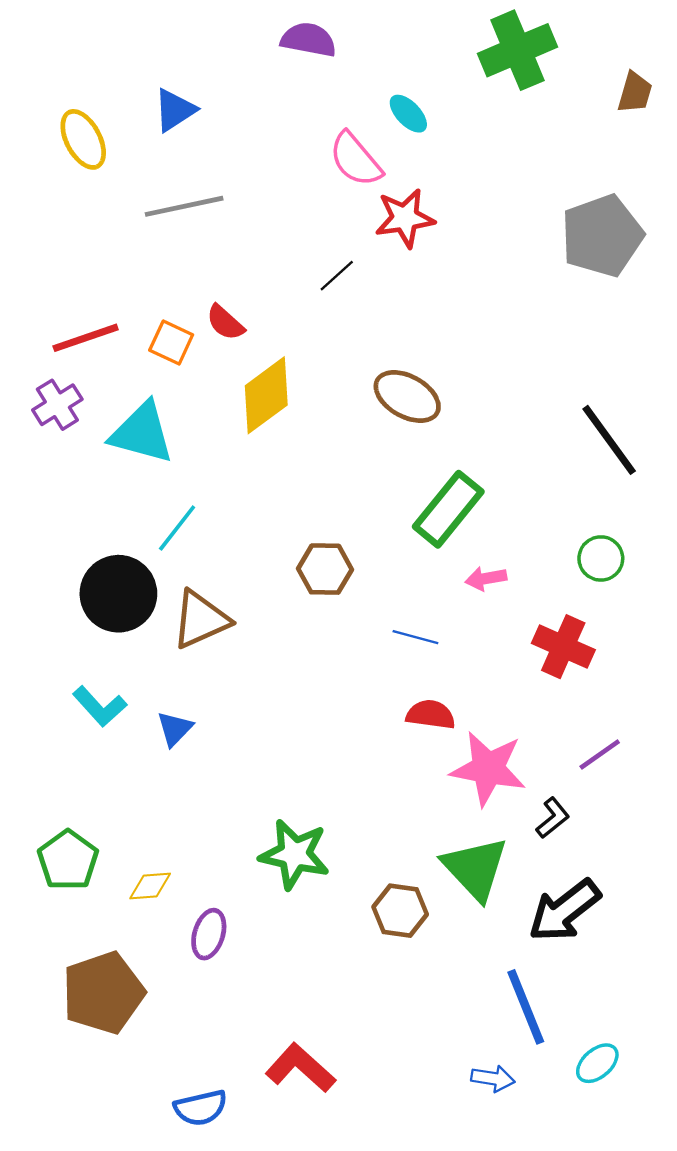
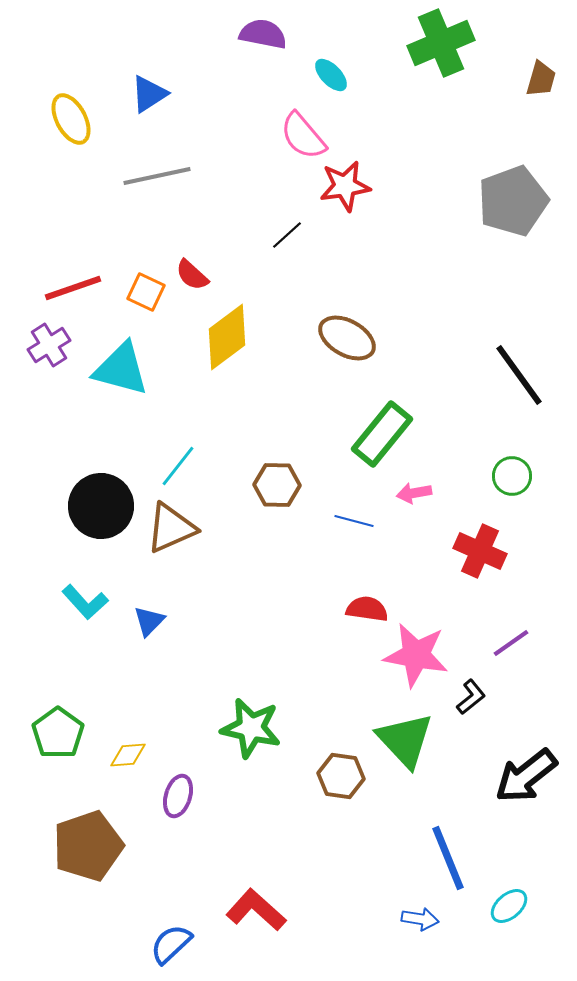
cyan ellipse: (408, 114) -> (331, 75), moved
cyan line: (177, 528) -> (178, 466), moved
blue line: (415, 637) -> (354, 521), moved
black arrow: (564, 911) -> (526, 776), moved
blue semicircle: (201, 1108) -> (171, 944), turned 150

